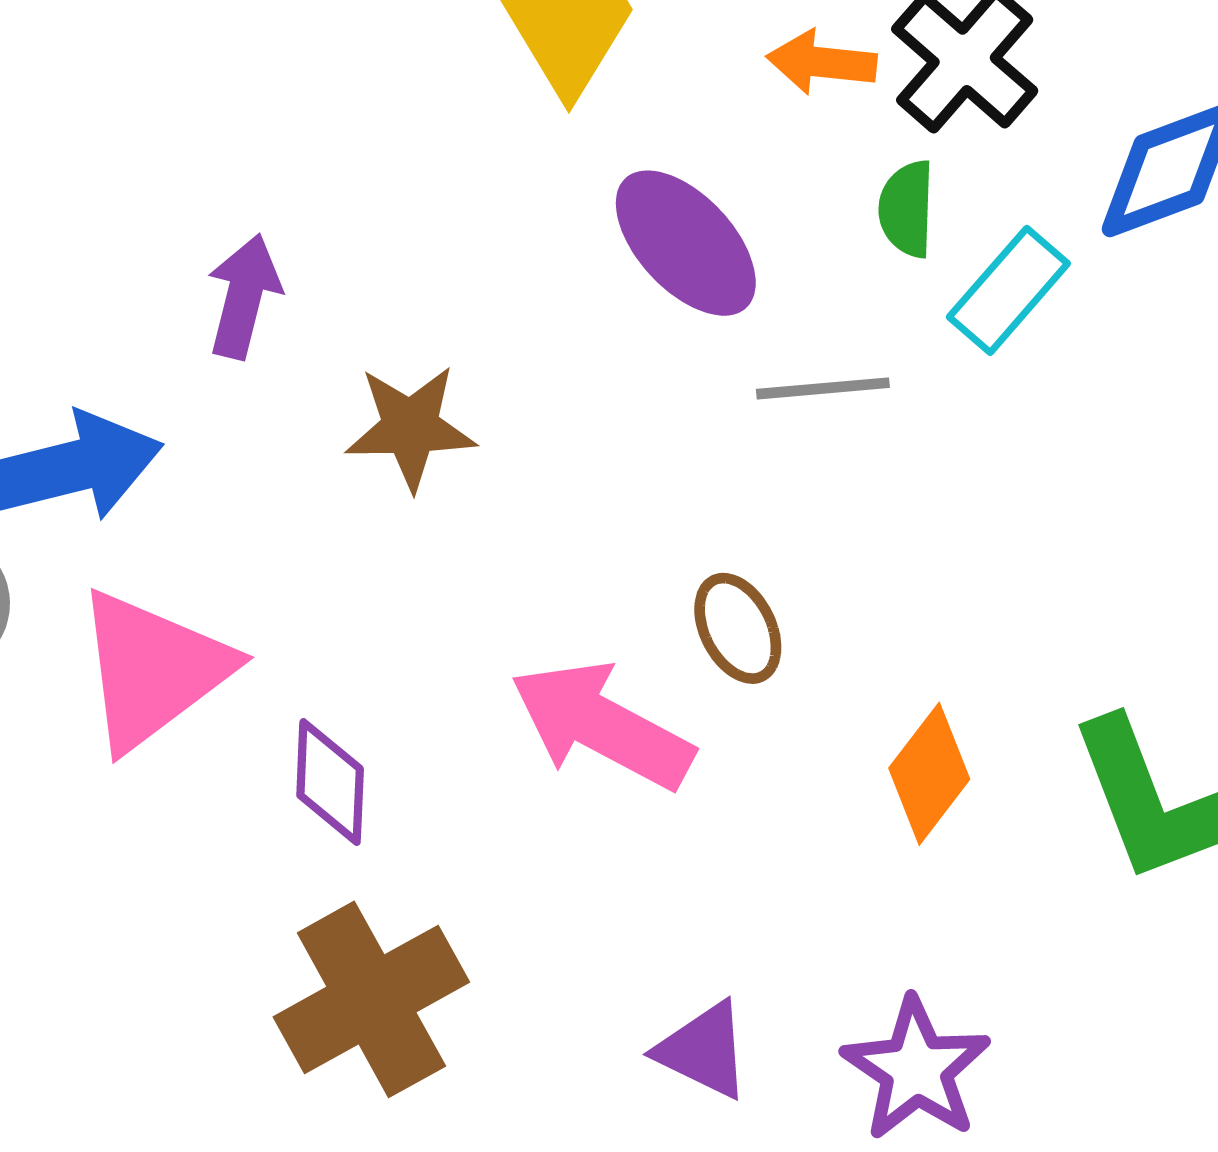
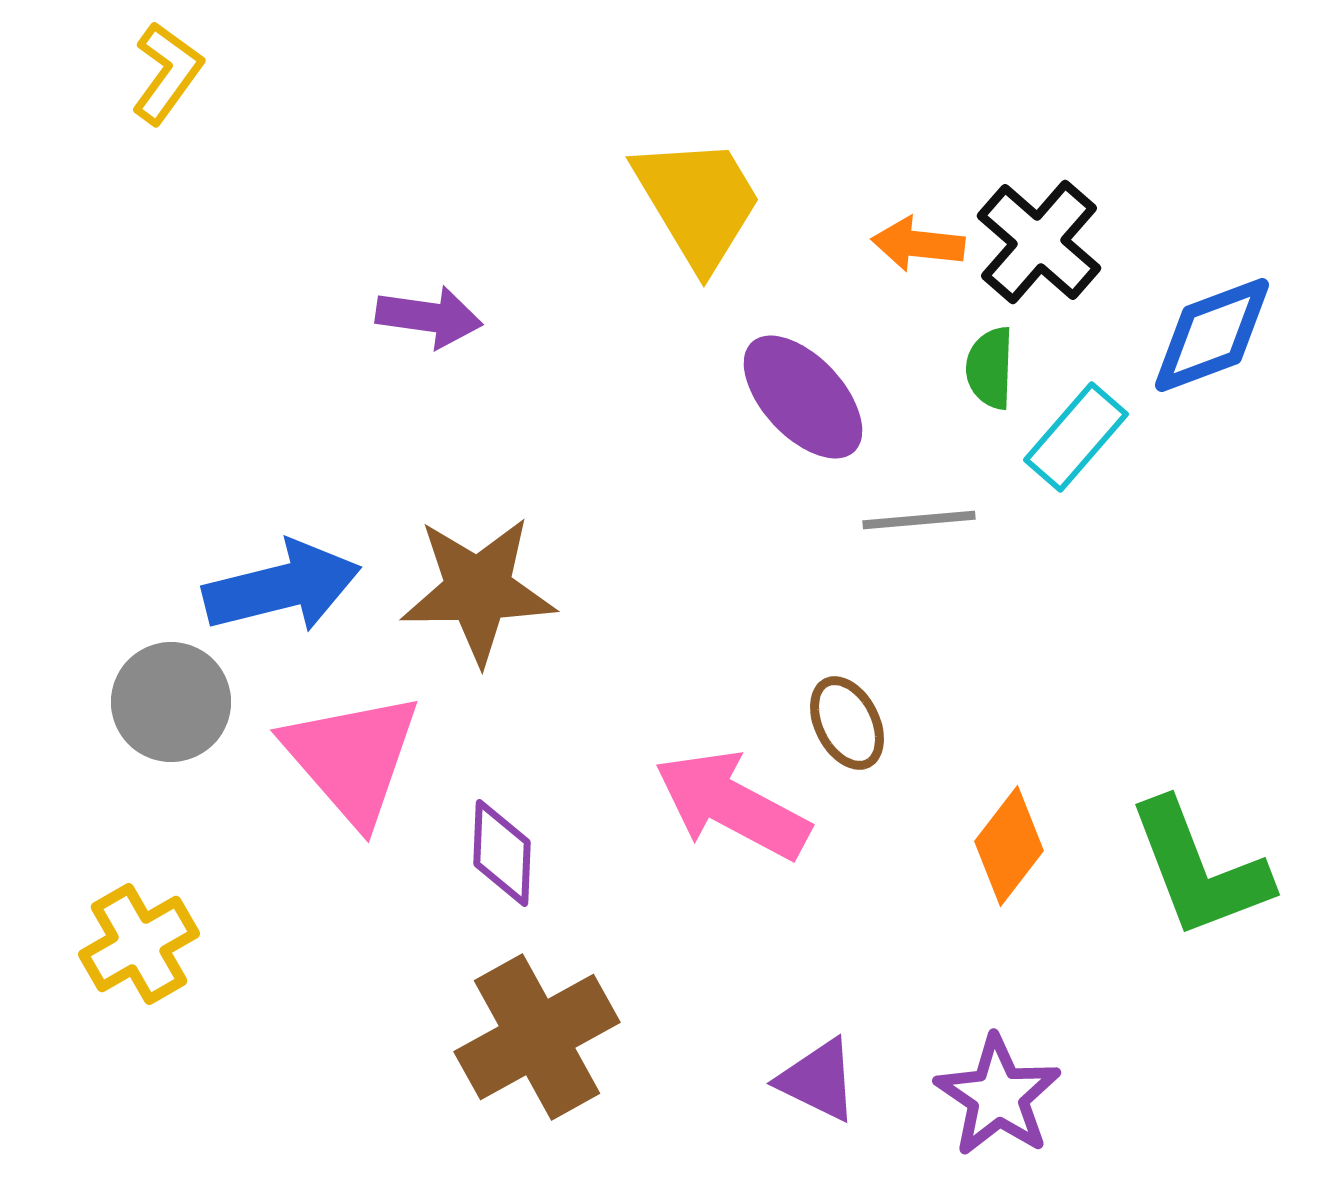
purple arrow: (244, 296) -> (429, 317), moved, turned 84
brown star: (410, 427) -> (478, 590), moved, size x1.4
pink triangle: (153, 670) -> (352, 758), turned -34

